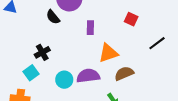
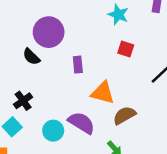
orange triangle: (108, 53) -> (103, 93), turned 40
purple semicircle: (88, 76) -> (81, 123), turned 45

